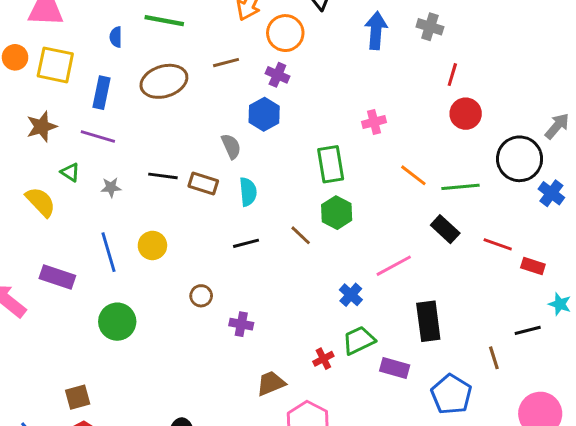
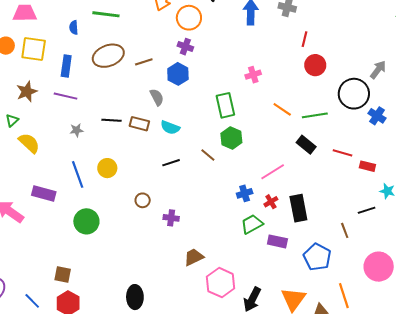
brown line: (226, 63) -> (144, 62), moved
green triangle: (70, 172) -> (12, 120), moved, turned 48
cyan semicircle: (248, 192) -> (170, 127), turned 120
blue cross: (351, 295) -> (245, 193), turned 35
red cross: (323, 359) -> (271, 202), moved
brown square: (78, 397) -> (63, 275), turned 30

